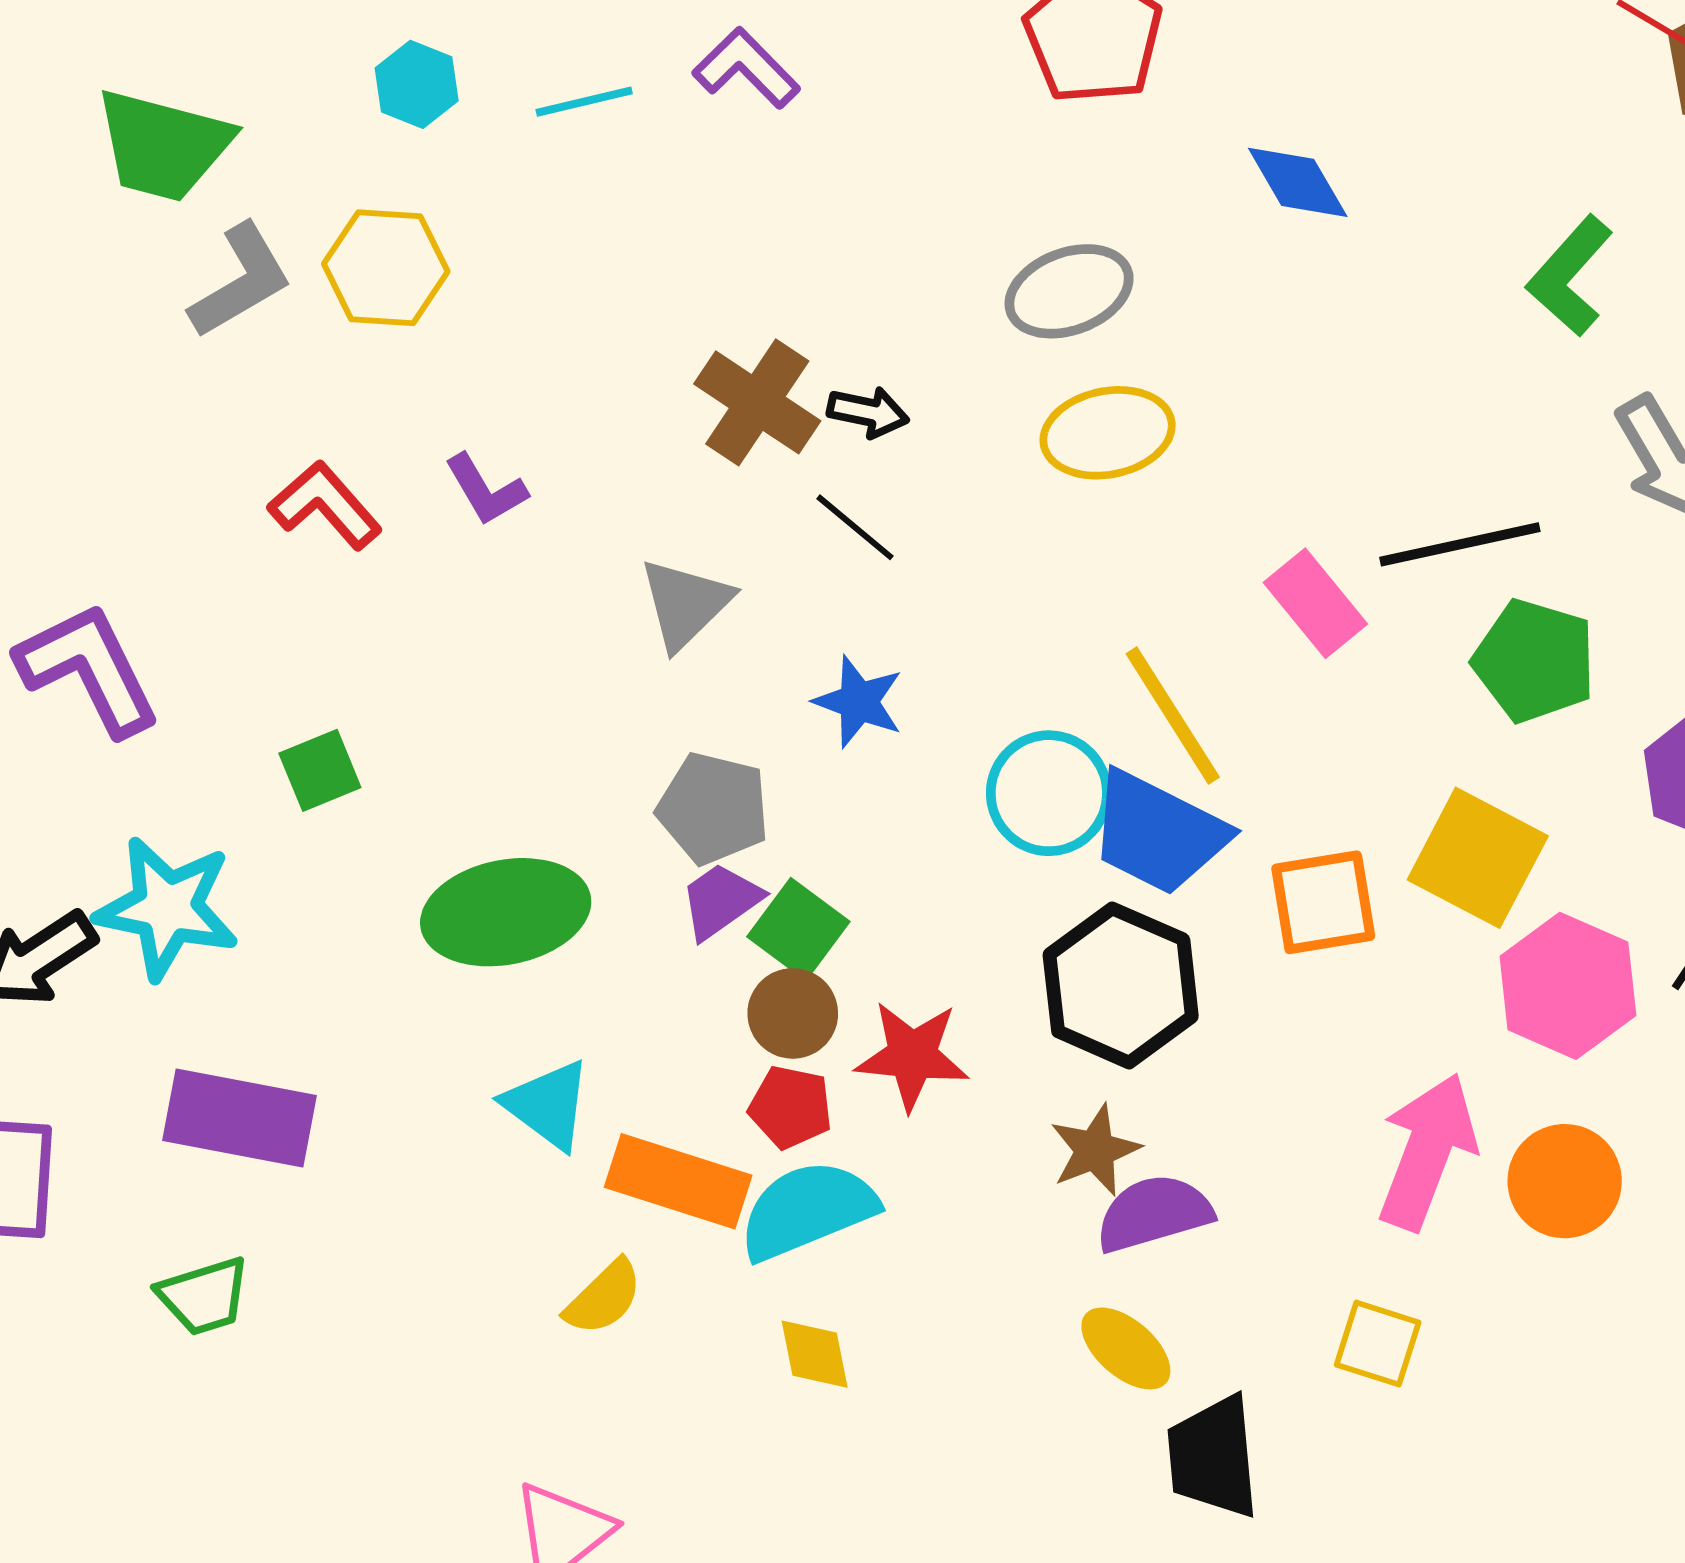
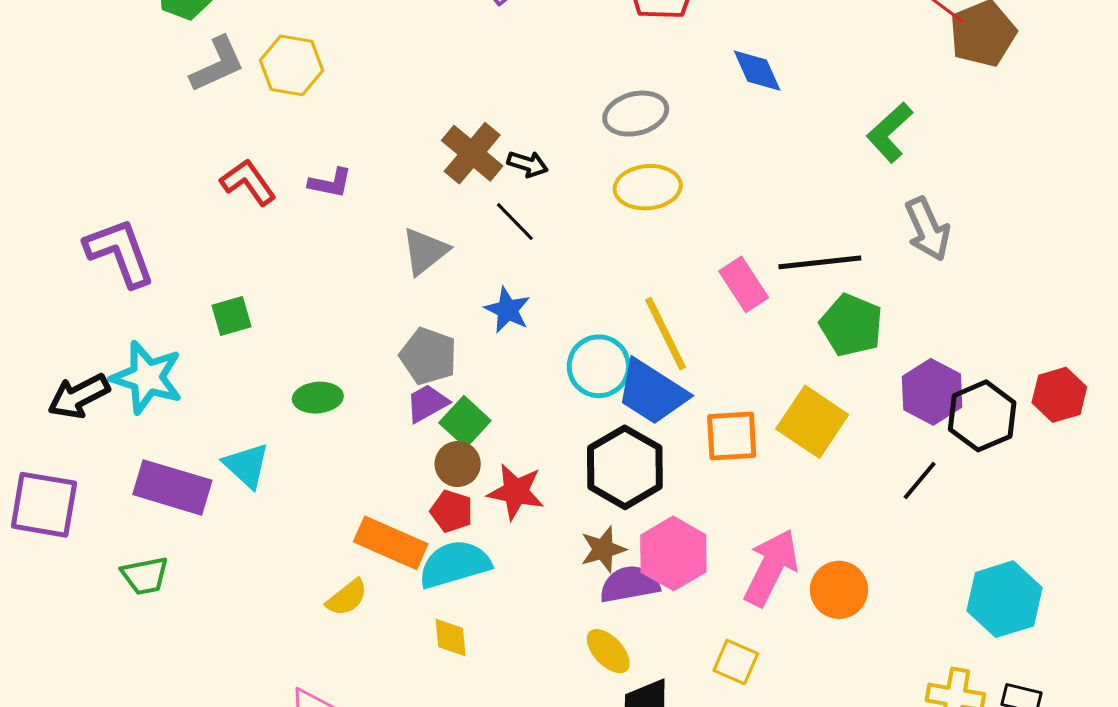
purple L-shape: (486, 490) -> (330, 183), turned -54
green ellipse: (506, 912) -> (318, 398), size x0.6
pink hexagon: (1568, 986) -> (673, 553), moved
cyan triangle: (548, 1105) -> (247, 465), moved

